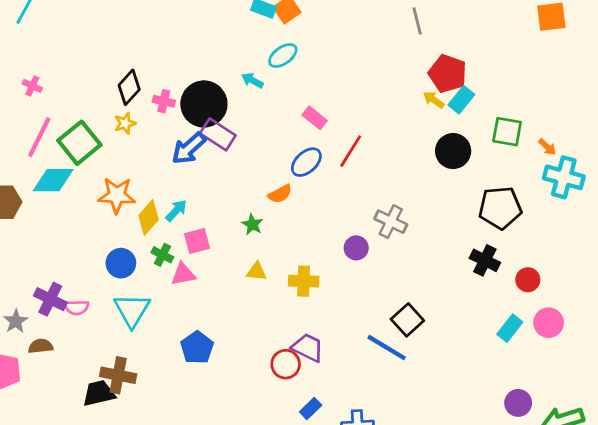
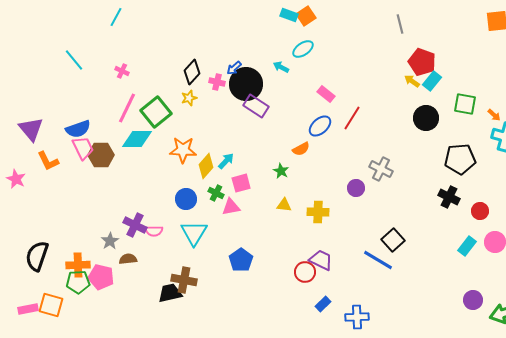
blue arrow: (189, 148) -> (234, 68), moved, size x0.6

